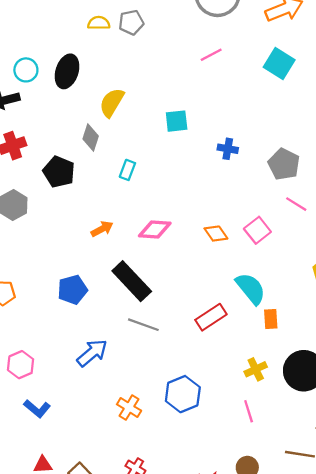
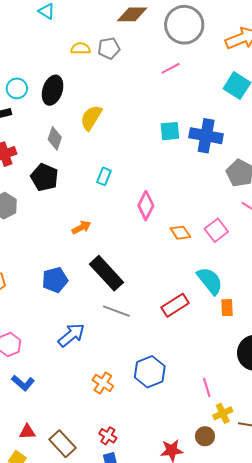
pink line: (211, 55) -> (171, 68), moved
cyan square: (177, 121) -> (170, 131), moved
gray diamond: (91, 137) -> (55, 138), moved
blue cross: (228, 149) -> (206, 136), moved, size x1.8
pink diamond: (155, 230) -> (146, 206), moved, turned -68
yellow cross: (256, 369) -> (223, 413), moved

